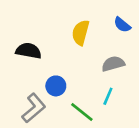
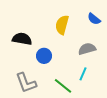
blue circle: (56, 86) -> (44, 56), moved
gray L-shape: (34, 108) -> (26, 83), turned 110

